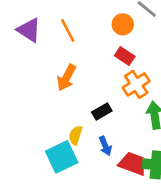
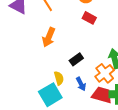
orange cross: (136, 84) -> (105, 73), moved
yellow semicircle: (76, 135) -> (59, 78), turned 152

